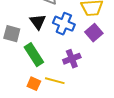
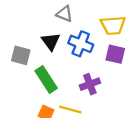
purple square: (94, 33) -> (115, 54), turned -36

